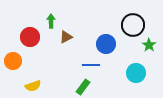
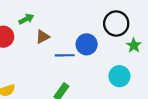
green arrow: (51, 21) -> (26, 19), turned 64
blue line: (91, 65) -> (65, 55), moved

